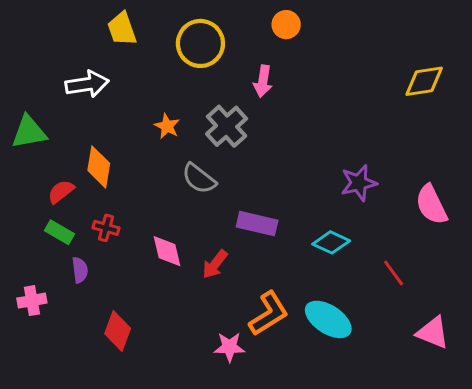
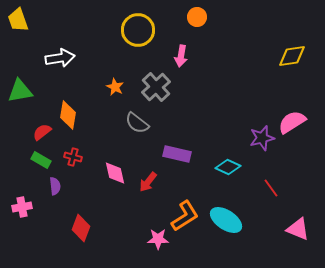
yellow trapezoid: (122, 29) -> (18, 20), moved
purple star: (359, 183) -> (262, 138), moved
pink semicircle: (431, 205) -> (292, 122), moved, turned 84

